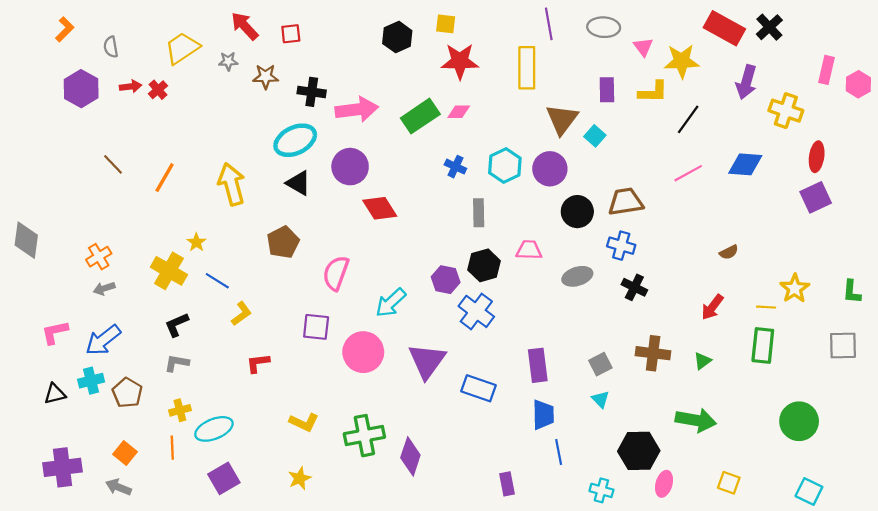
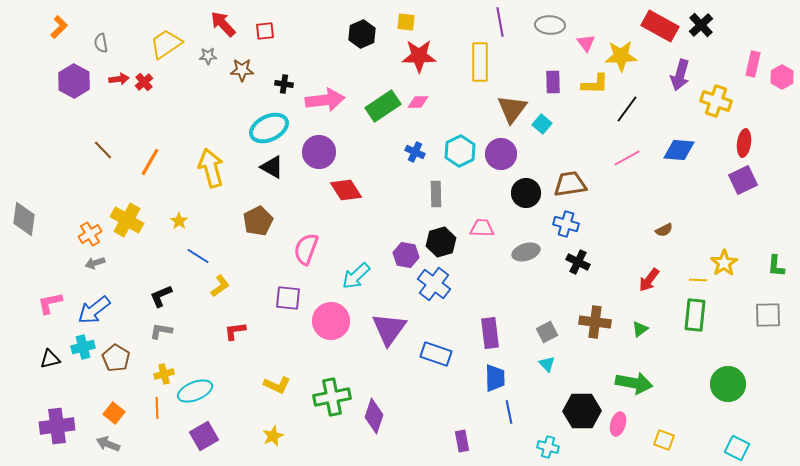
black cross: (312, 92) -> (284, 84), size x0.7
yellow cross: (169, 271) -> (127, 220), moved
pink ellipse: (664, 484) -> (618, 424), moved

